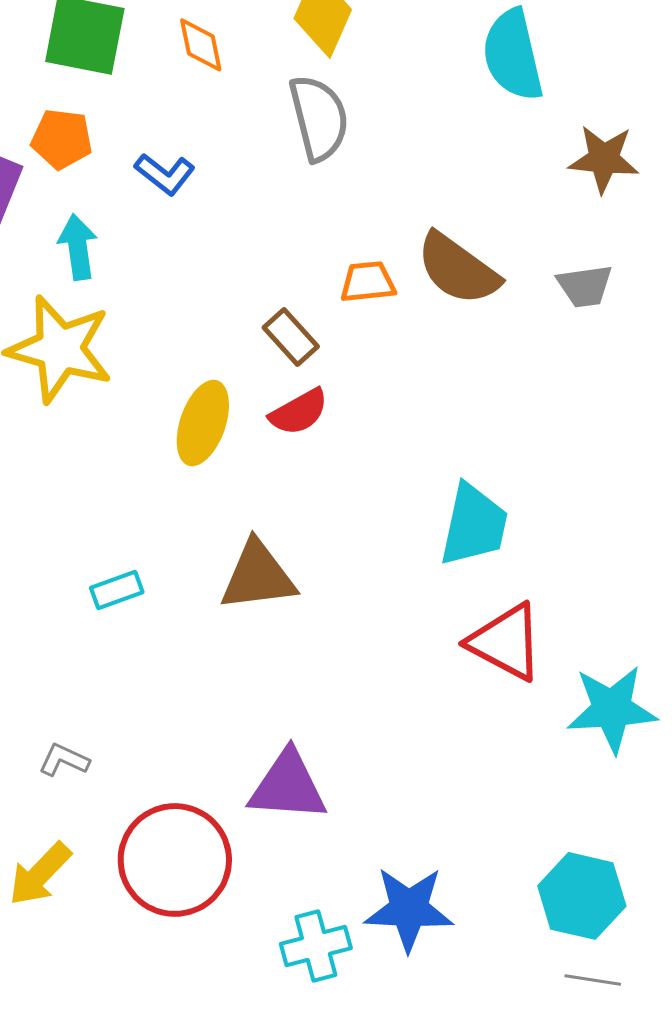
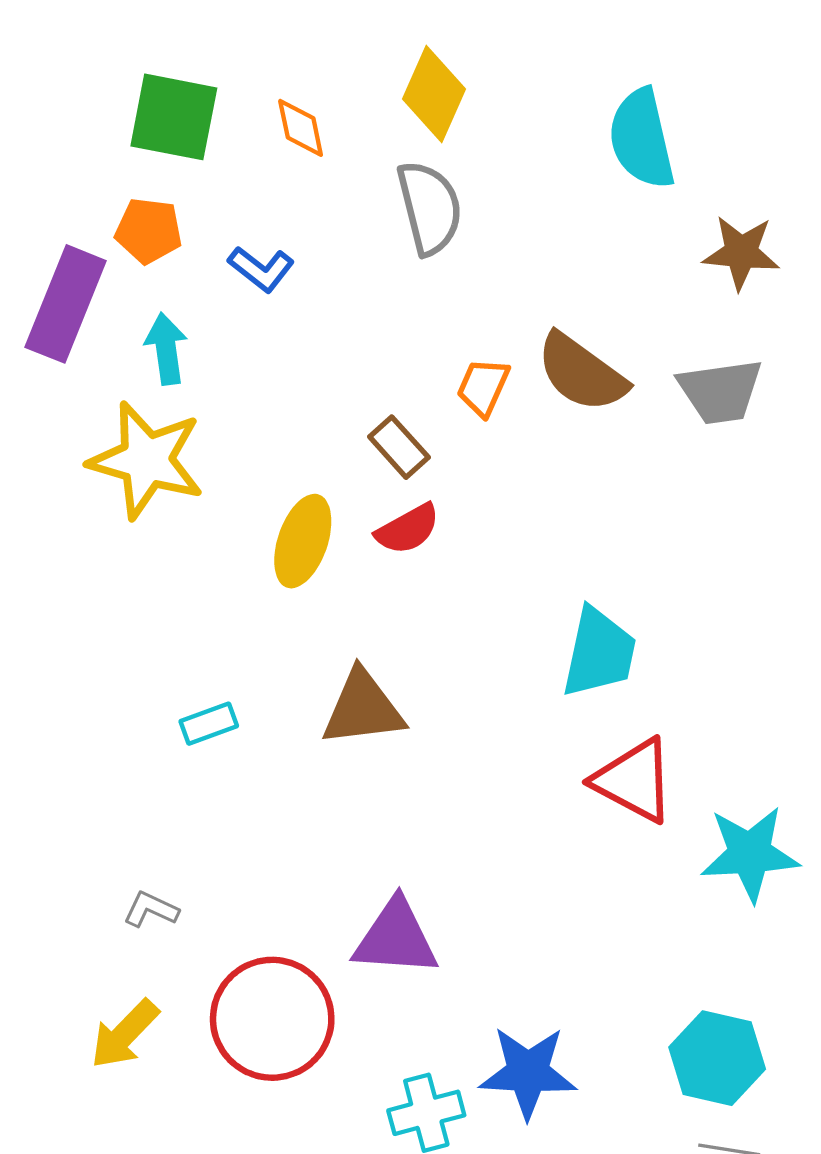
orange trapezoid: (368, 282) -> (483, 387), turned -60
gray trapezoid: (585, 286) -> (720, 391), size x1.4

